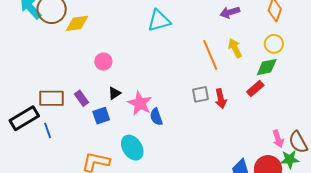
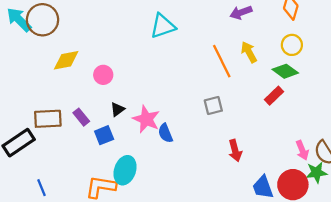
yellow diamond: (77, 23) -> (66, 60), moved
green diamond: (267, 67) -> (285, 71), turned 50
red arrow: (221, 99) -> (235, 151), moved
blue line: (48, 130) -> (42, 188), moved
cyan ellipse: (132, 148) -> (125, 170), moved, turned 55

